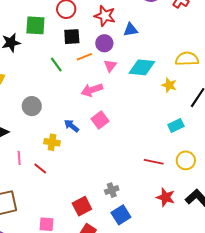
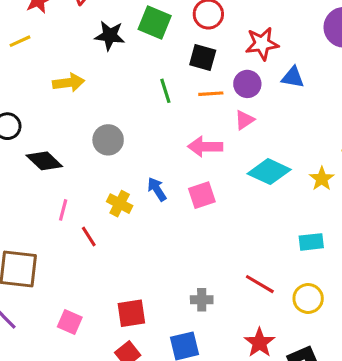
red star: (105, 16) -> (262, 44), turned 30
cyan diamond: (142, 67) -> (269, 172), moved
gray cross: (112, 190) -> (202, 300), moved

